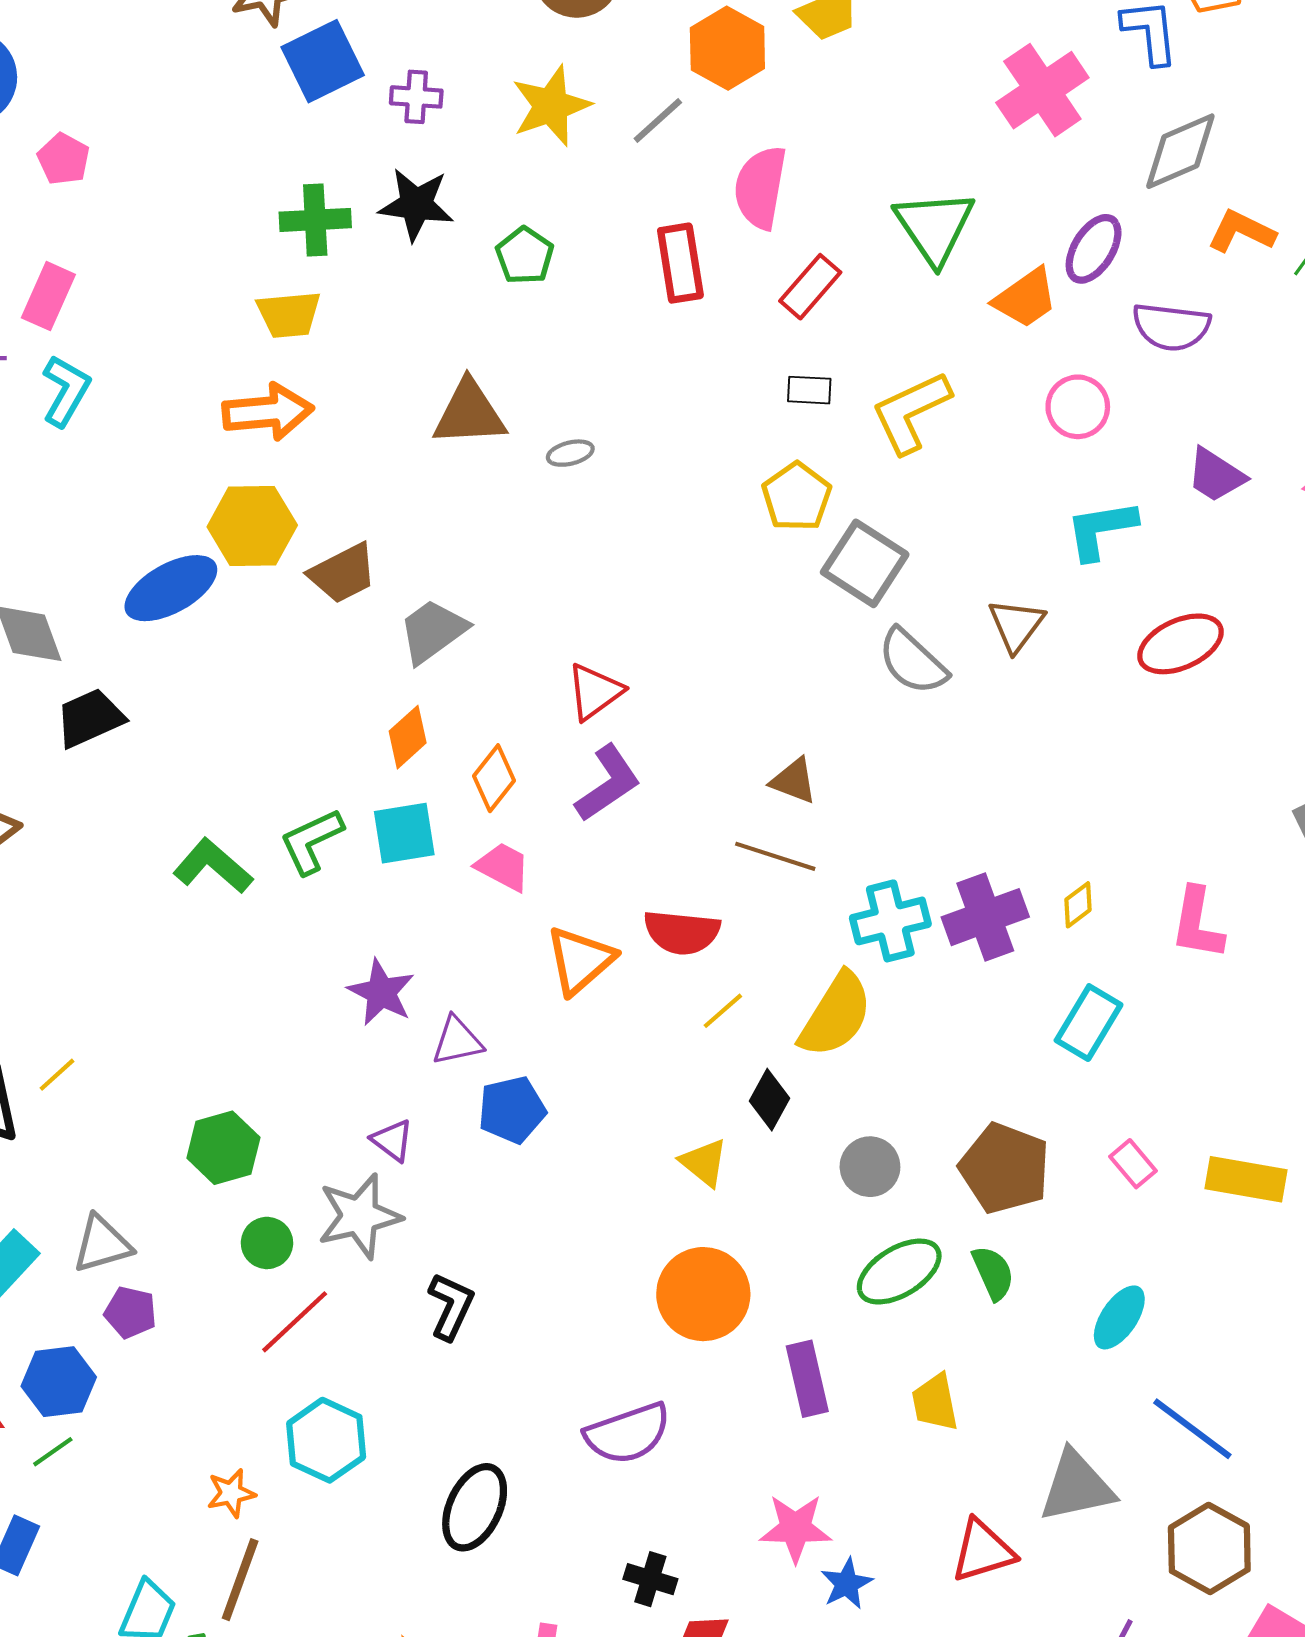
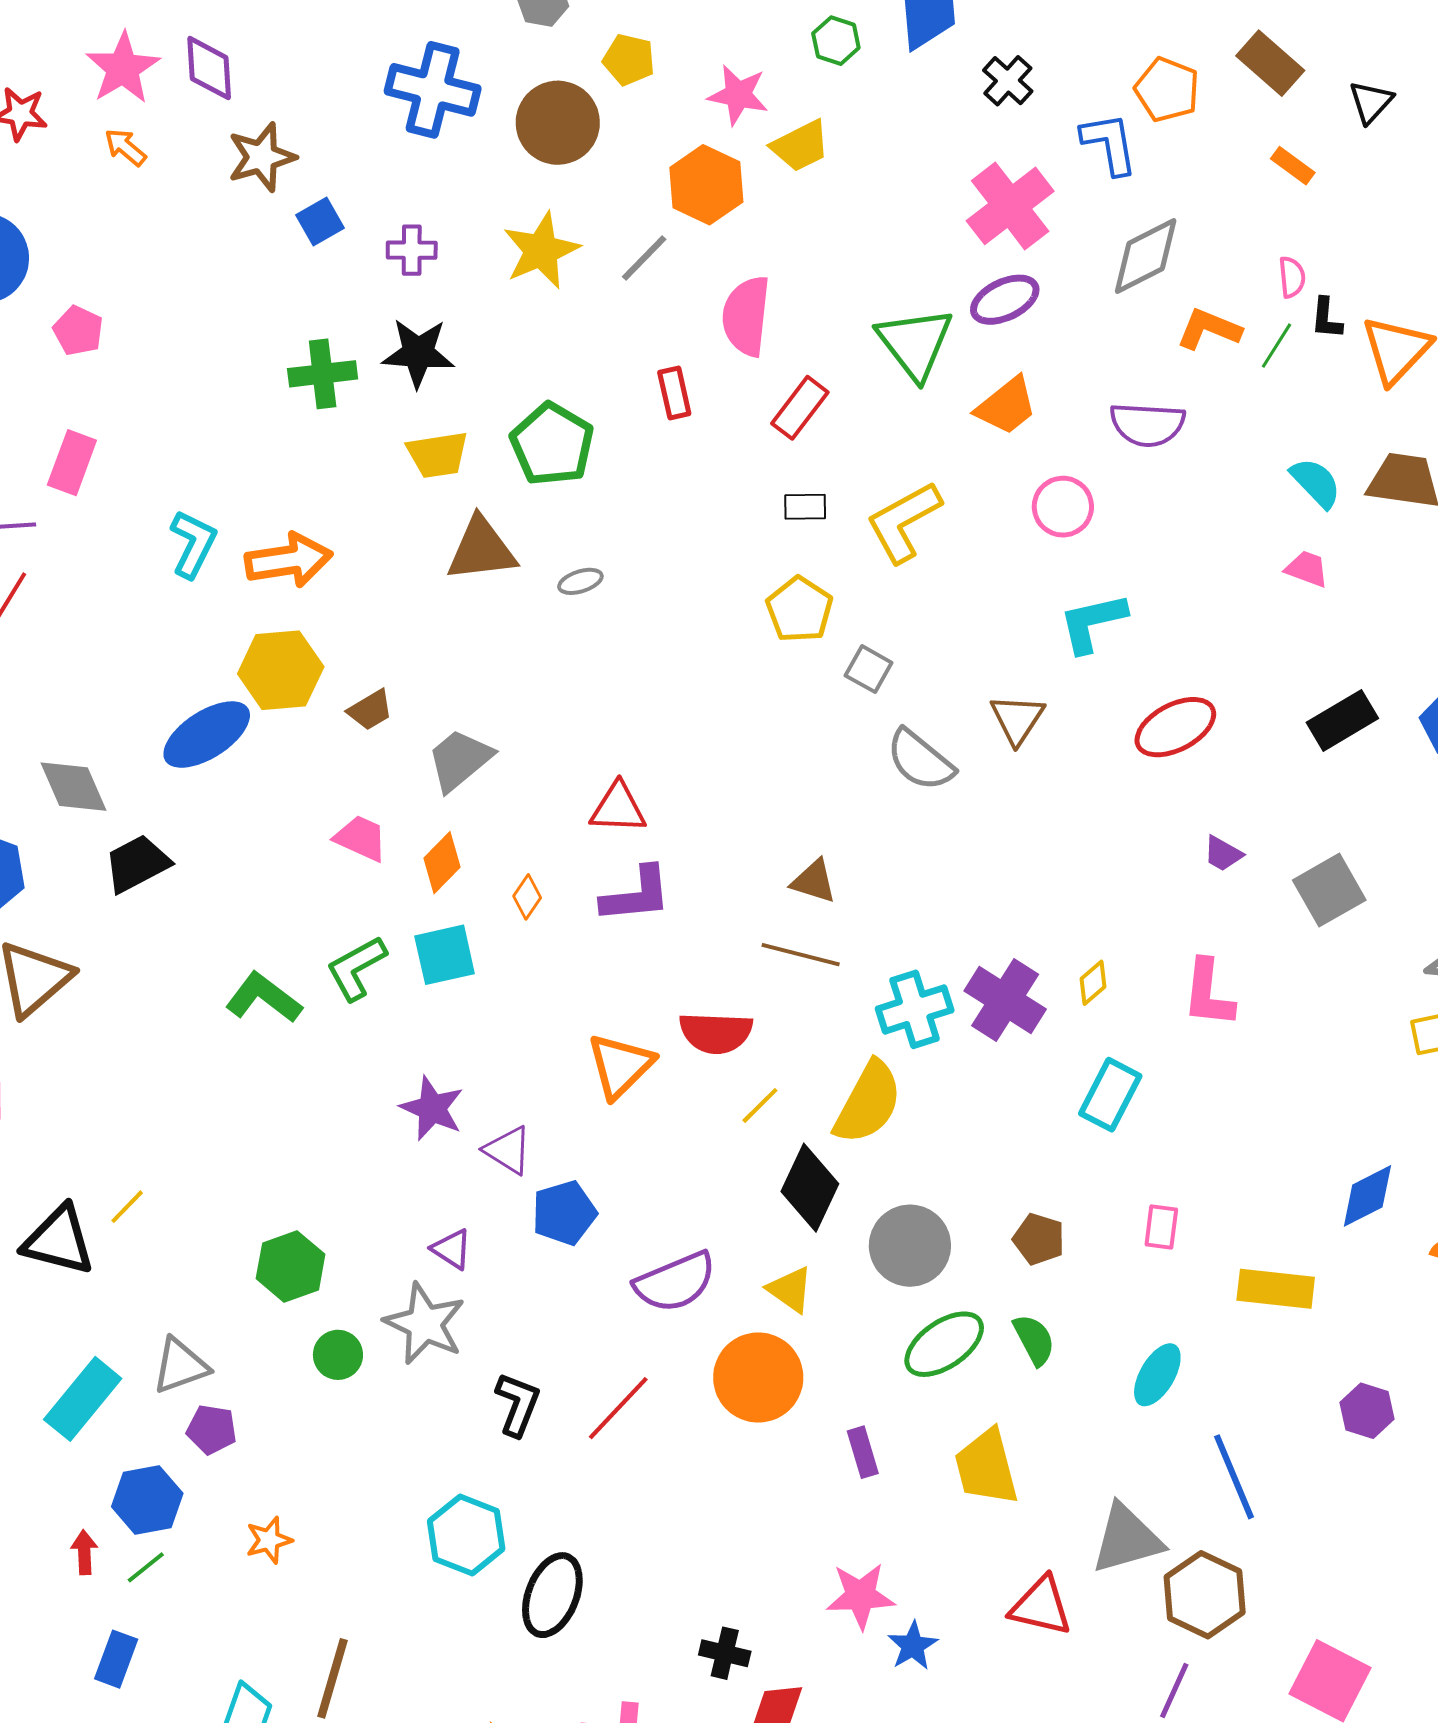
blue square: (323, 61) -> (320, 222), size x0.6
purple ellipse: (1094, 249) -> (1005, 300), moved, turned 36
green pentagon: (525, 256) -> (552, 444), moved, size x1.5
red rectangle: (680, 263) -> (674, 393), size x0.7
yellow trapezoid: (289, 314) -> (438, 455), moved
cyan L-shape: (66, 391) -> (193, 544), moved
purple trapezoid: (1216, 475) -> (1223, 854), moved, size x0.7
gray square: (865, 563) -> (869, 669), size x0.6
brown trapezoid: (343, 573) -> (370, 710), size x0.7
red triangle: (595, 692) -> (618, 808), turned 42
orange diamond: (494, 778) -> (527, 897), size x0.7
purple L-shape: (608, 783) -> (636, 895), turned 32
pink trapezoid: (503, 867) -> (361, 838), moved
purple cross: (985, 917) -> (1005, 1000), turned -34
purple triangle: (457, 1041) -> (508, 1150), turned 48
black diamond: (770, 1100) -> (810, 1188), size x1.5
yellow triangle: (704, 1163) -> (790, 1290), moved
pink rectangle: (1133, 1164) -> (1161, 1227), turned 51
gray circle: (870, 1167) -> (910, 1246), size x1.4
brown pentagon: (1005, 1168) -> (1039, 1239), size x0.6
yellow rectangle: (1246, 1179) -> (1276, 1289), moved
gray star: (359, 1216) -> (425, 1324), turned -30
red line: (295, 1322) -> (618, 1408), moved
purple rectangle: (807, 1379) -> (863, 1452), size x0.7
yellow trapezoid: (935, 1402) -> (986, 1467), size x1.4
blue line: (1192, 1429) -> (1234, 1477), turned 34
purple semicircle: (628, 1433) -> (675, 1282), moved
cyan hexagon: (326, 1440) -> (466, 1535), moved
orange star: (231, 1493) -> (269, 1540), moved
brown hexagon: (1209, 1549) -> (1205, 1595), moved
red triangle: (983, 1551) -> (1041, 1606), turned 34

